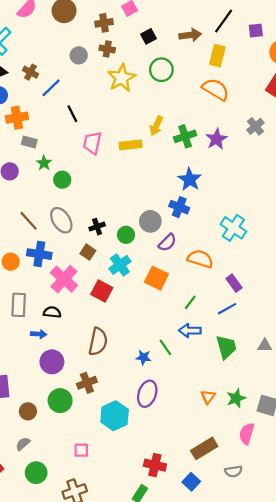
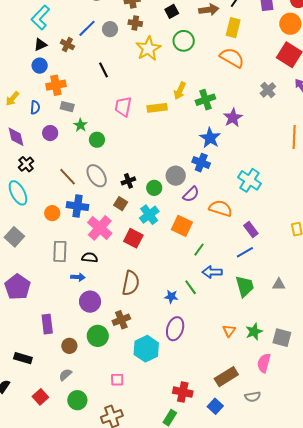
blue line: (51, 88) -> (87, 28), moved
black line: (72, 114) -> (104, 70), moved
purple star: (217, 139) -> (233, 118), moved
green line: (190, 302) -> (199, 250), moved

